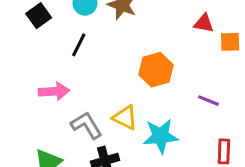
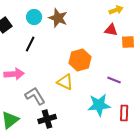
yellow triangle: (125, 118) -> (65, 82), moved
cyan star: (161, 136) -> (99, 105), moved

